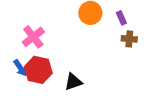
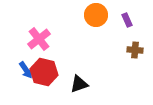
brown cross: (129, 39) -> (135, 50), moved

